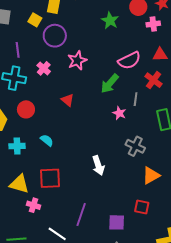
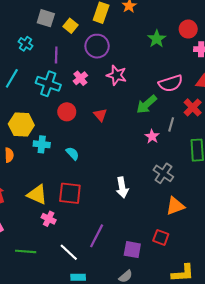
yellow square: (35, 20) -> (70, 26), moved
pink star: (77, 60) -> (117, 75), turned 30
red circle: (26, 109) -> (67, 112), moved
cyan cross: (17, 146) -> (42, 144), moved

